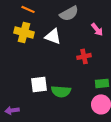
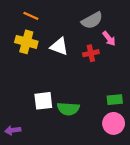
gray semicircle: (69, 13) -> (92, 20), moved
red cross: (84, 56) -> (91, 53), moved

